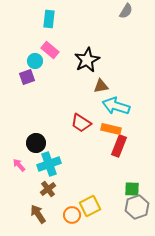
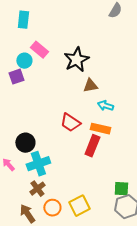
cyan rectangle: (49, 19) -> (23, 20), moved
cyan arrow: (116, 106) -> (105, 106), size x0.6
red rectangle: (119, 146) -> (92, 146), moved
orange circle: (72, 215) -> (52, 208), moved

